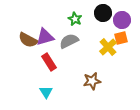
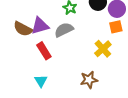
yellow cross: (108, 47) -> (103, 49), moved
brown star: (92, 81) -> (89, 80), moved

